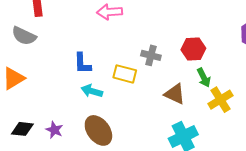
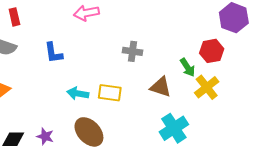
red hexagon: (193, 49) -> (212, 51), moved
blue L-shape: (82, 63) -> (53, 53), moved
yellow rectangle: (125, 74) -> (110, 93), moved

